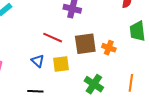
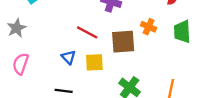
orange cross: (109, 48) -> (149, 27), moved

